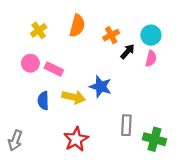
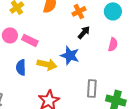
black arrow: (128, 51) -> (84, 32), moved
pink semicircle: (151, 58) -> (113, 44), moved

